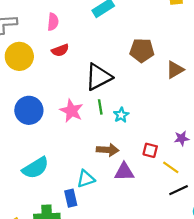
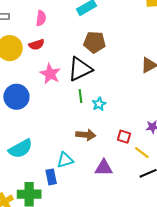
red semicircle: (60, 50) -> (37, 45), moved
brown pentagon: (142, 50) -> (94, 42), moved
pink star: (71, 111) -> (50, 74), moved
purple triangle: (124, 172) -> (104, 168), moved

